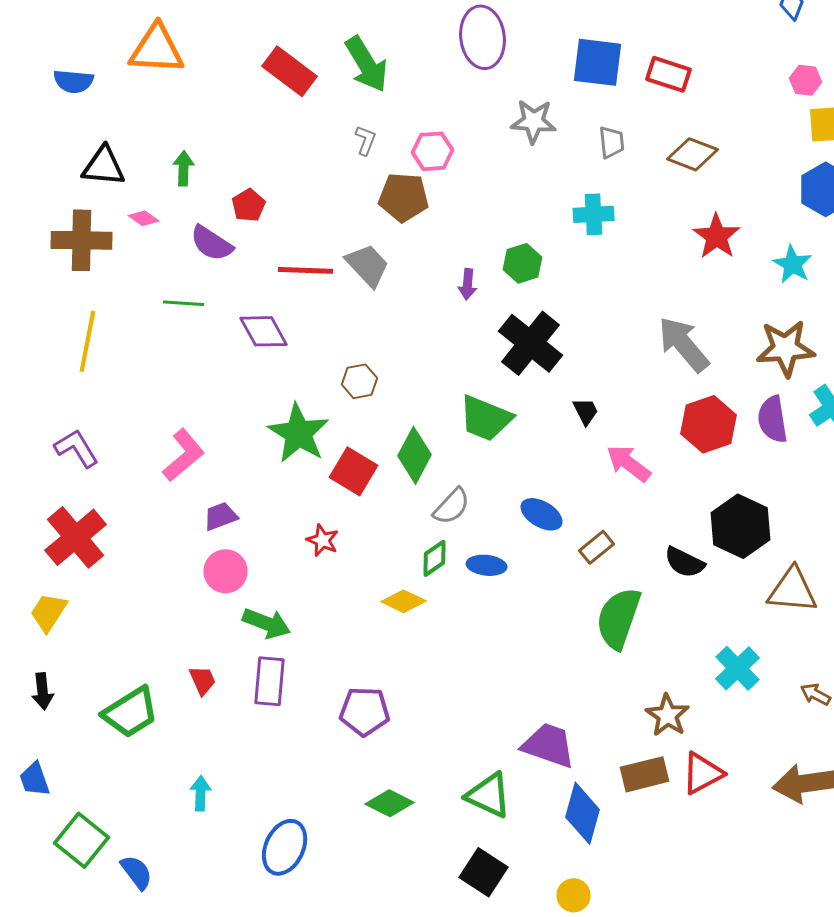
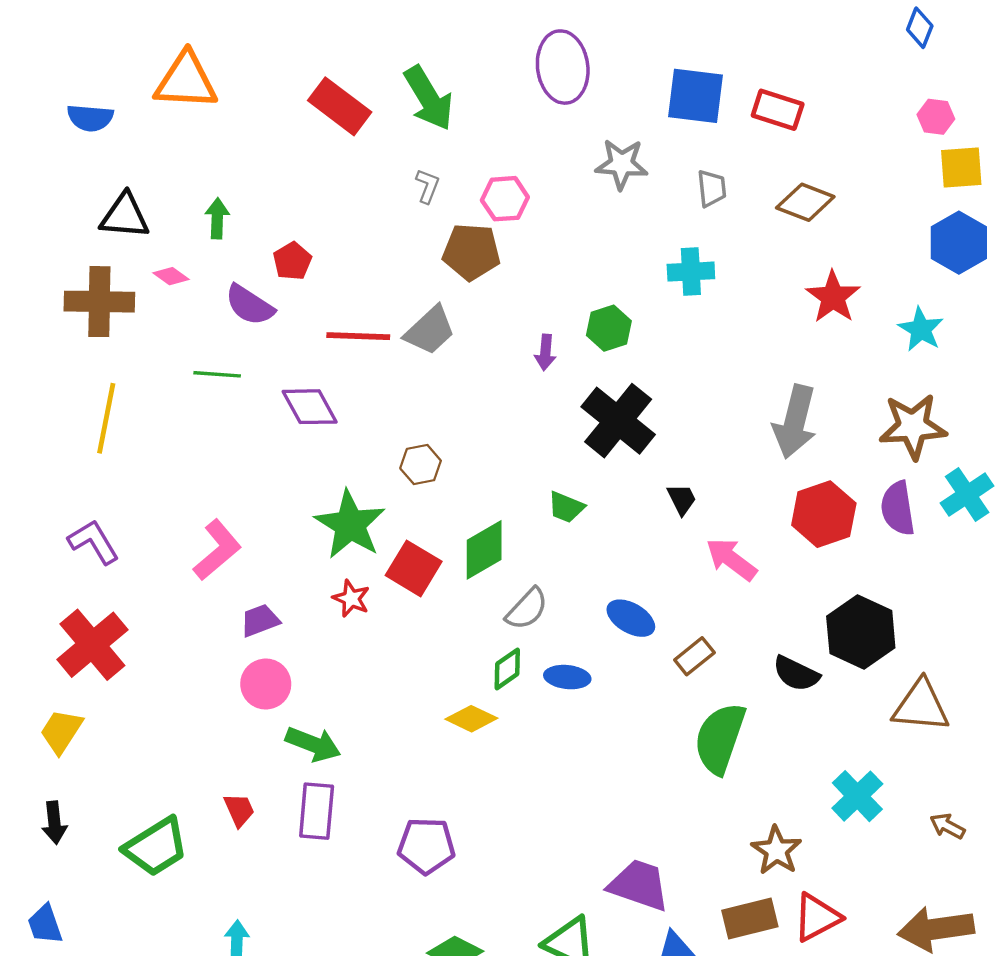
gray trapezoid: (368, 265) -> (430, 330), turned 90
gray arrow: (684, 344) -> (795, 422), turned -126
green trapezoid: (486, 418) -> (566, 507), size x0.6
green diamond: (415, 455) -> (484, 550), turned 32
red star: (323, 540) -> (351, 598), moved

